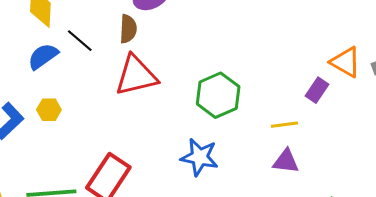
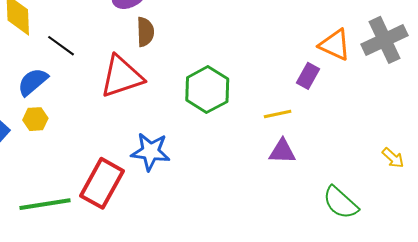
brown semicircle: (128, 29) -> (145, 32), moved
blue semicircle: (43, 56) -> (33, 82), moved
blue star: (200, 157) -> (150, 152), moved

